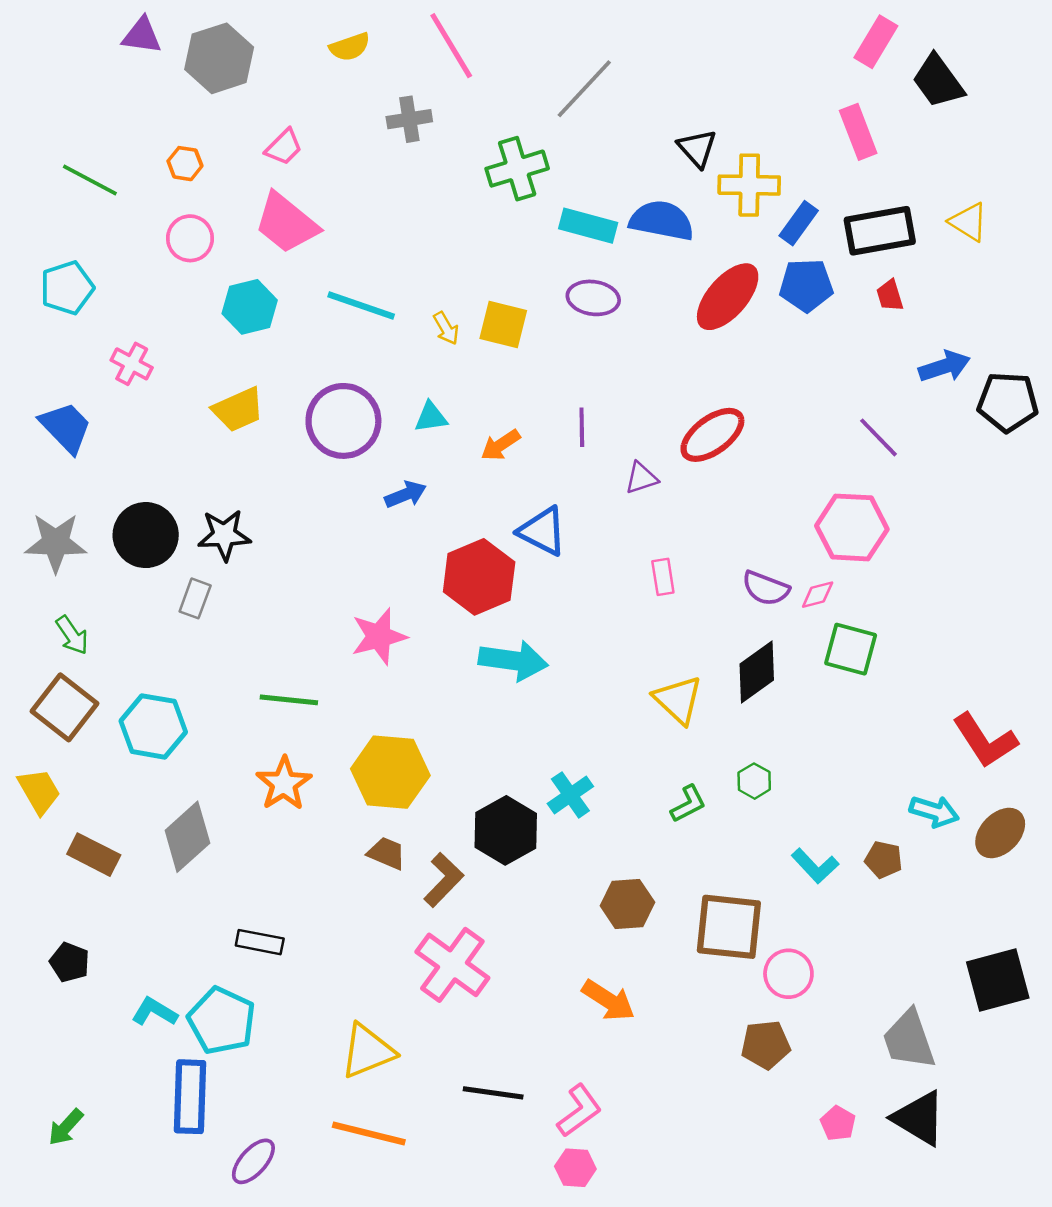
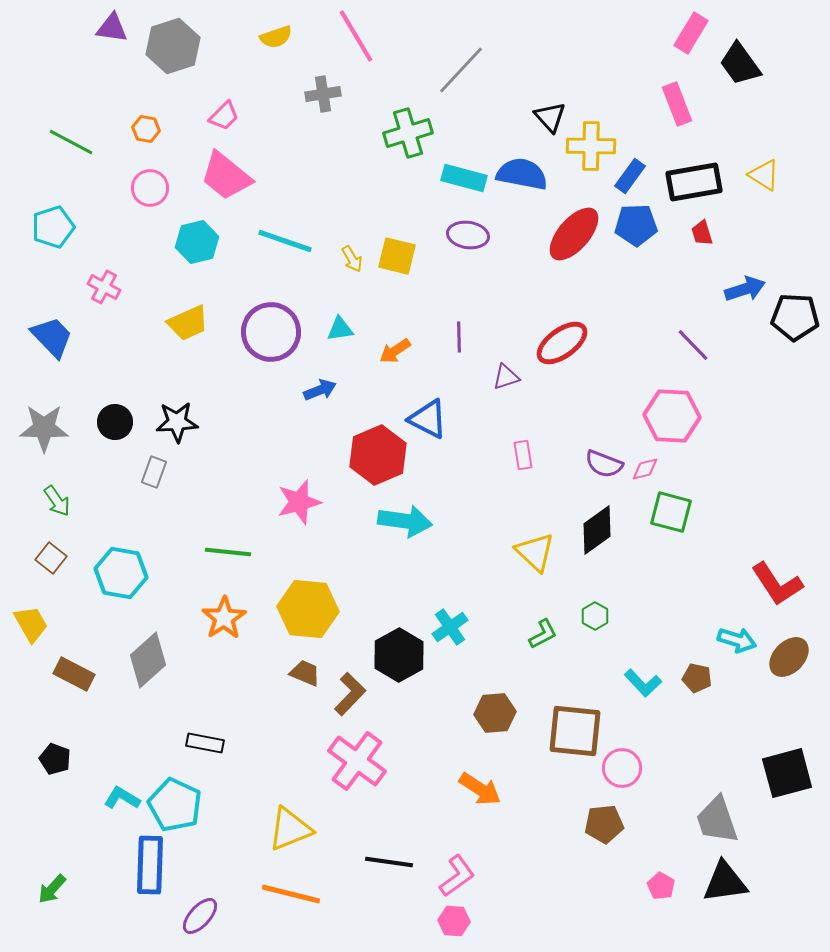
black circle: (146, 535) -> (115, 422), size x0.7
brown square: (64, 707) -> (51, 558), size x0.6
black triangle: (919, 1118) -> (725, 882), turned -39

